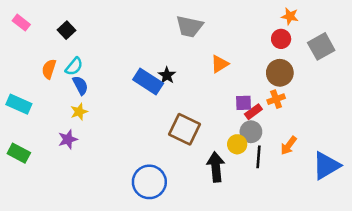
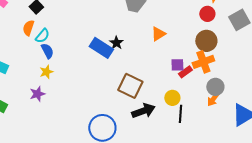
orange semicircle: (49, 69) -> (28, 28), moved
orange cross: (276, 99) -> (203, 62), size x1.5
gray circle: (251, 132) -> (215, 87), moved
black line: (258, 157) -> (180, 114), moved
black arrow: (216, 167) -> (143, 111), moved, turned 75

